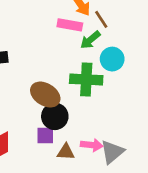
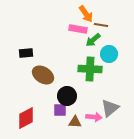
brown line: (101, 19) -> (101, 25), turned -48
brown ellipse: (45, 95) -> (43, 75), moved
gray triangle: (112, 152) -> (110, 108), moved

